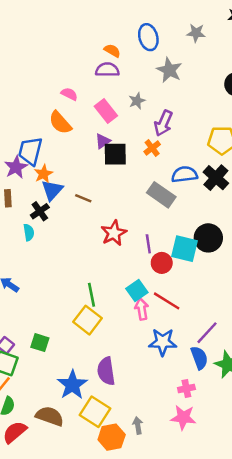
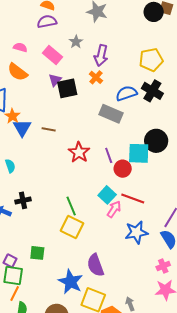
black cross: (40, 211) -> (23, 200), moved, turned 35
pink arrow: (142, 309) -> (114, 209), turned 54

